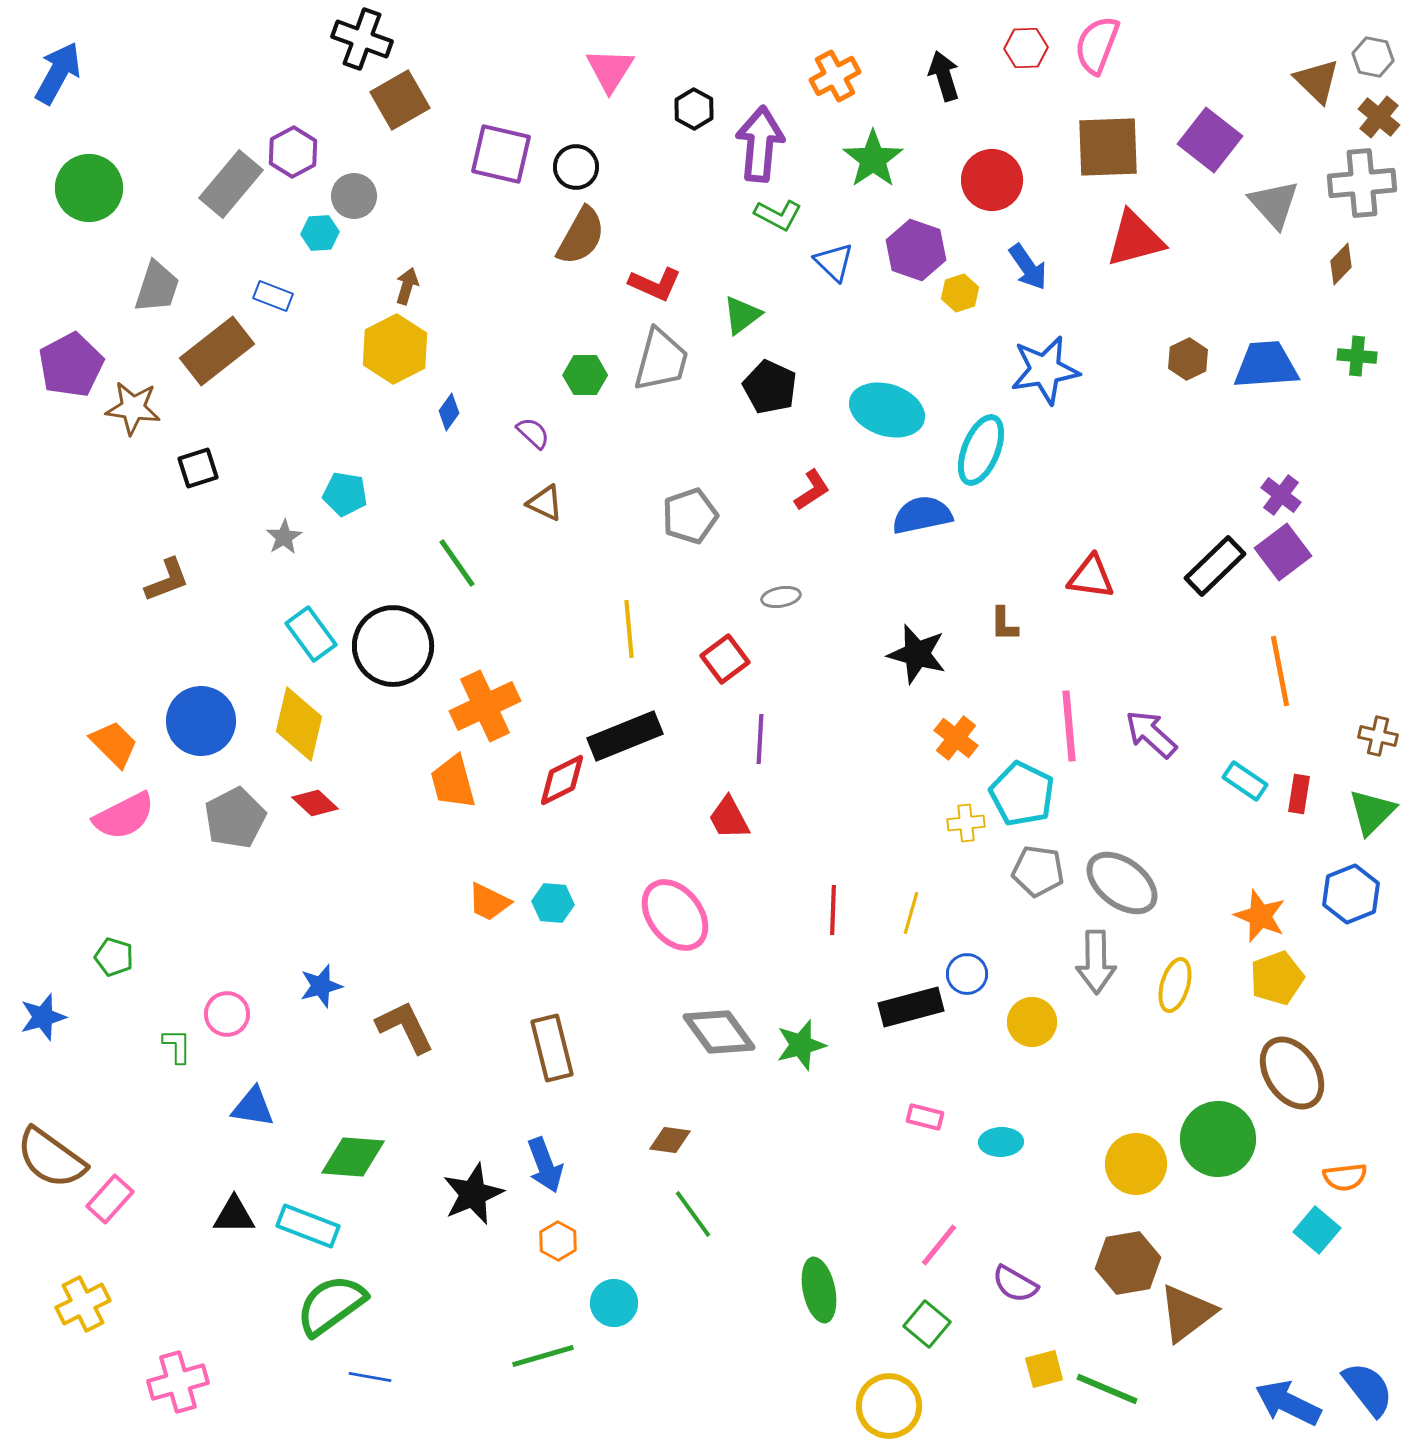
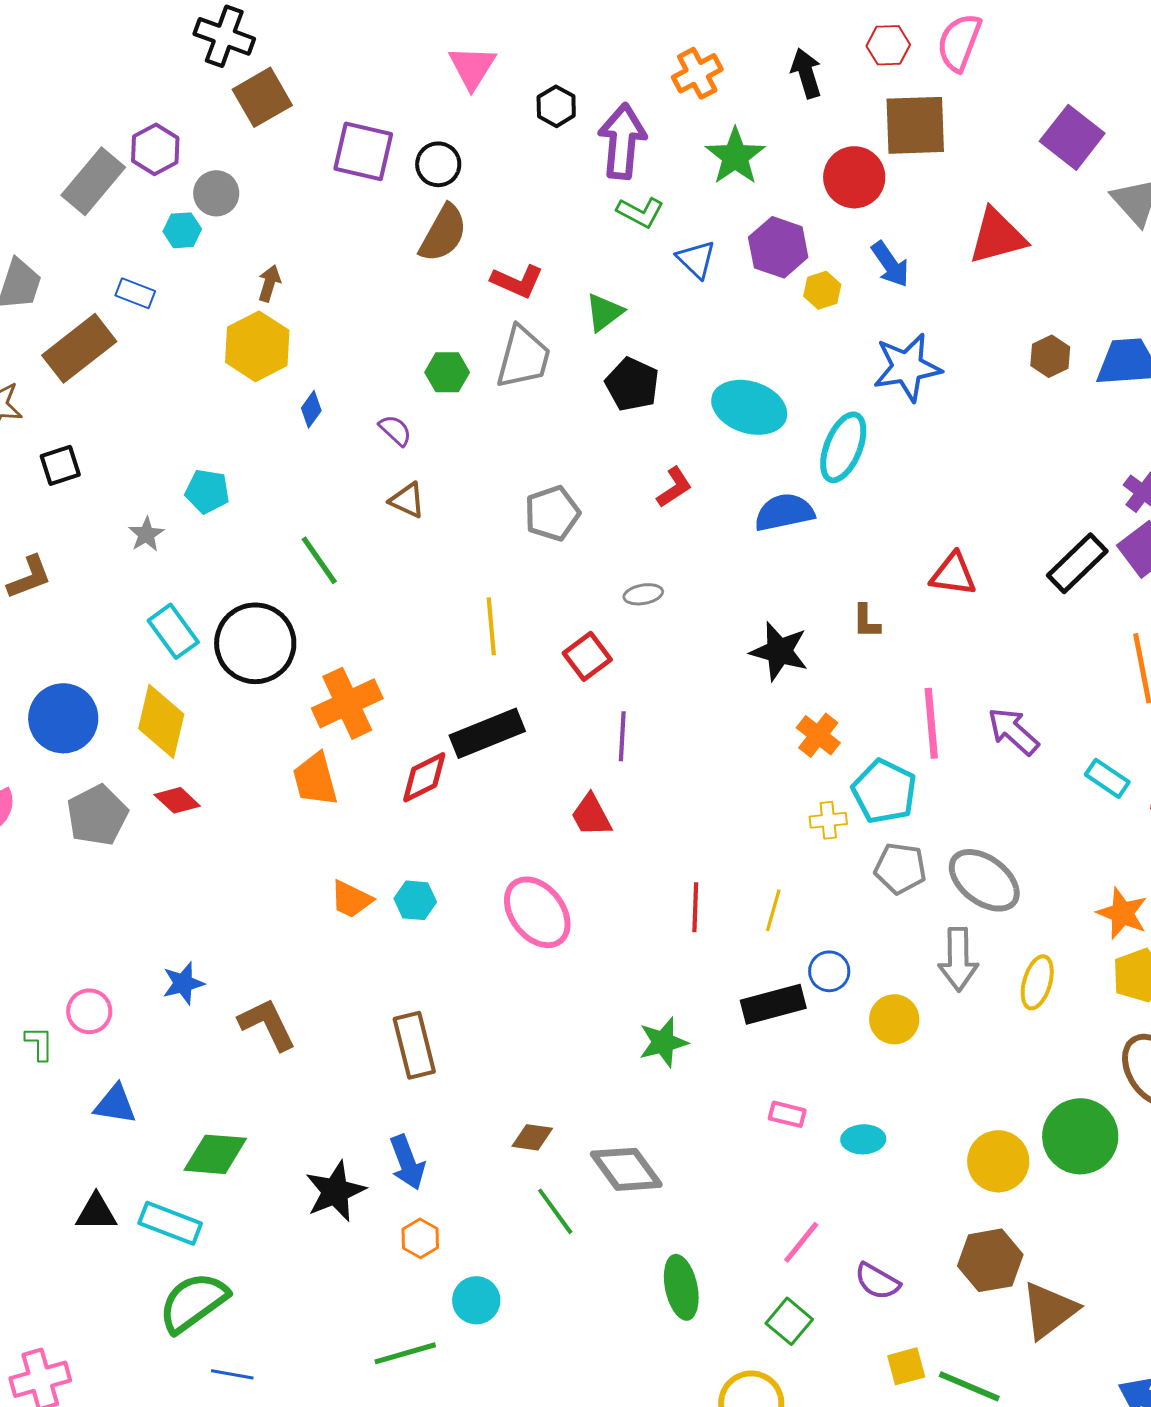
brown square: (1108, 147) -> (915, 125), moved
gray diamond: (719, 1032) -> (626, 1169), moved

